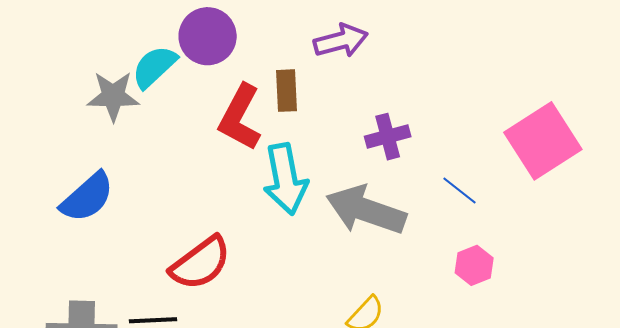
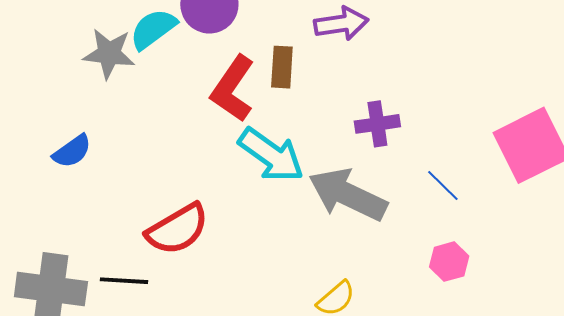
cyan arrow: (285, 179) -> (271, 155), turned -50
blue semicircle: (87, 197) -> (72, 151), size x0.7

